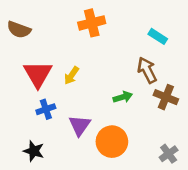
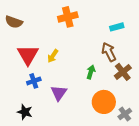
cyan rectangle: (158, 36) -> (117, 27), turned -48
green arrow: (123, 97) -> (91, 72), turned -56
brown cross: (166, 97) -> (123, 72), turned 30
orange circle: (112, 142) -> (104, 102), moved

